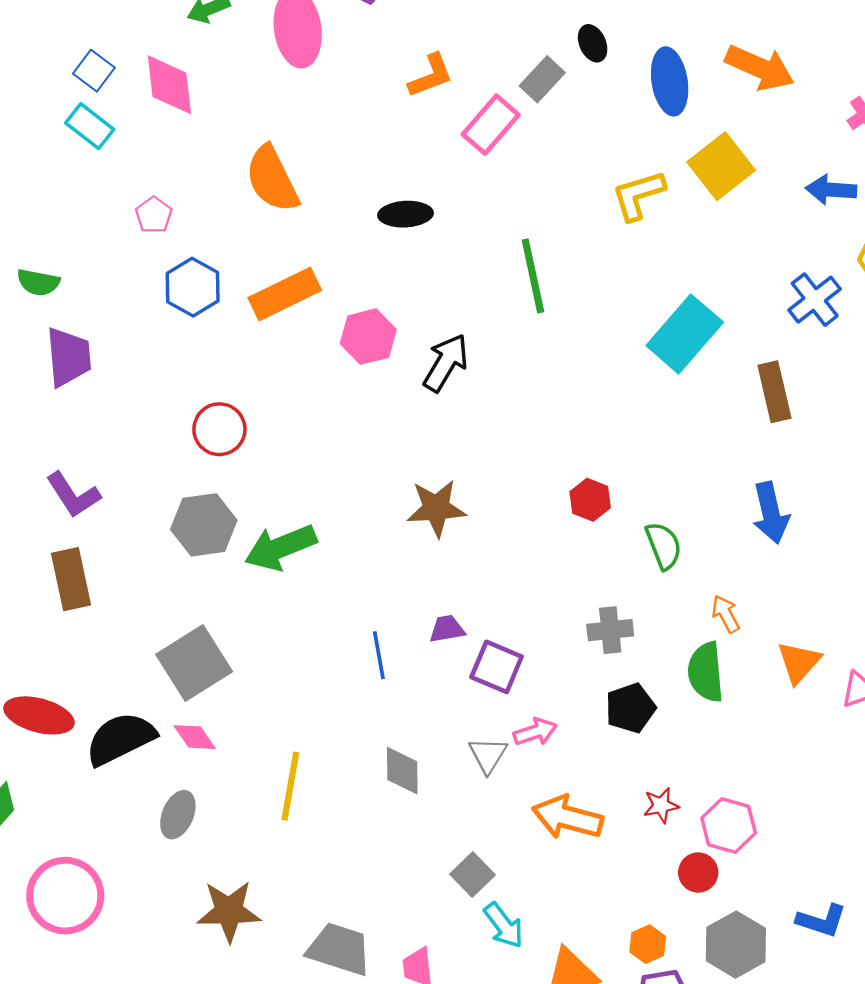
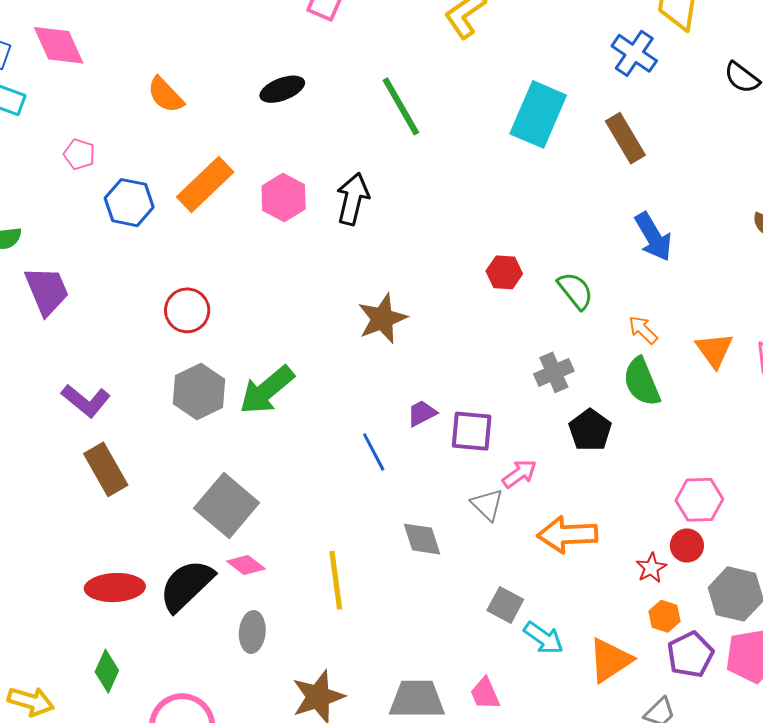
orange semicircle: (272, 179) -> (166, 95), size x0.7
red star: (661, 805) -> (651, 568), moved

